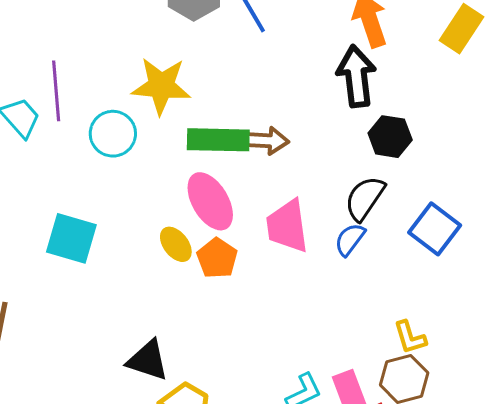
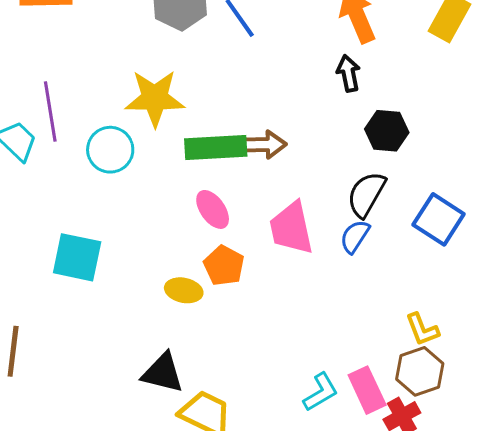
black arrow: (356, 76) -> (348, 73), size x0.6
pink ellipse: (210, 201) -> (213, 209), size x0.7
yellow ellipse: (176, 244) -> (184, 290), moved, turned -36

